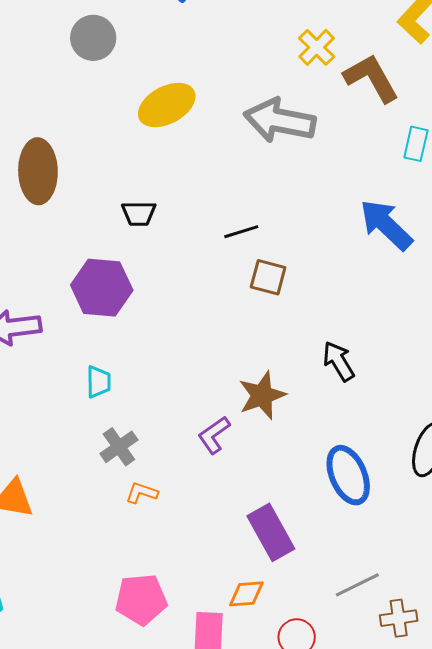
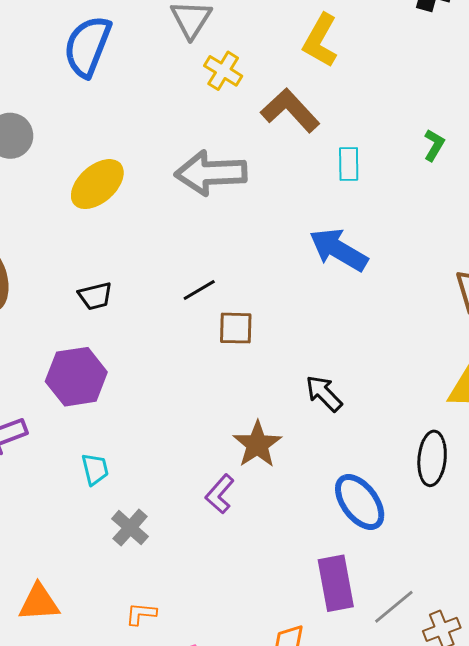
yellow cross: (317, 47) -> (223, 71), moved
orange L-shape: (142, 493) -> (141, 614), moved
purple rectangle: (271, 532) -> (336, 583), moved, turned 32

